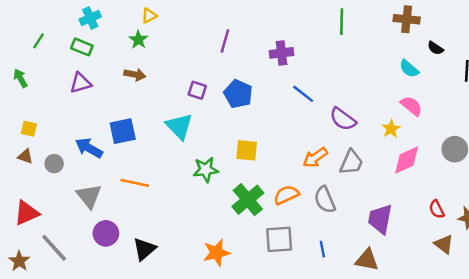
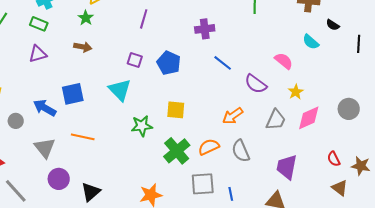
purple line: (225, 41) -> (144, 19), moved
pink semicircle: (411, 106) -> (284, 61), moved
gray trapezoid: (351, 162) -> (276, 120), moved
blue line: (322, 249) -> (231, 194), moved

